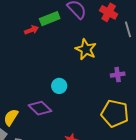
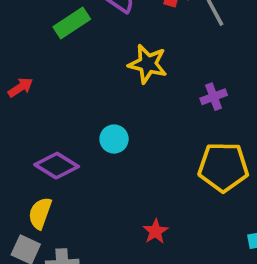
red arrow: (32, 30) -> (20, 87), moved
purple diamond: (40, 108) -> (57, 166), moved

